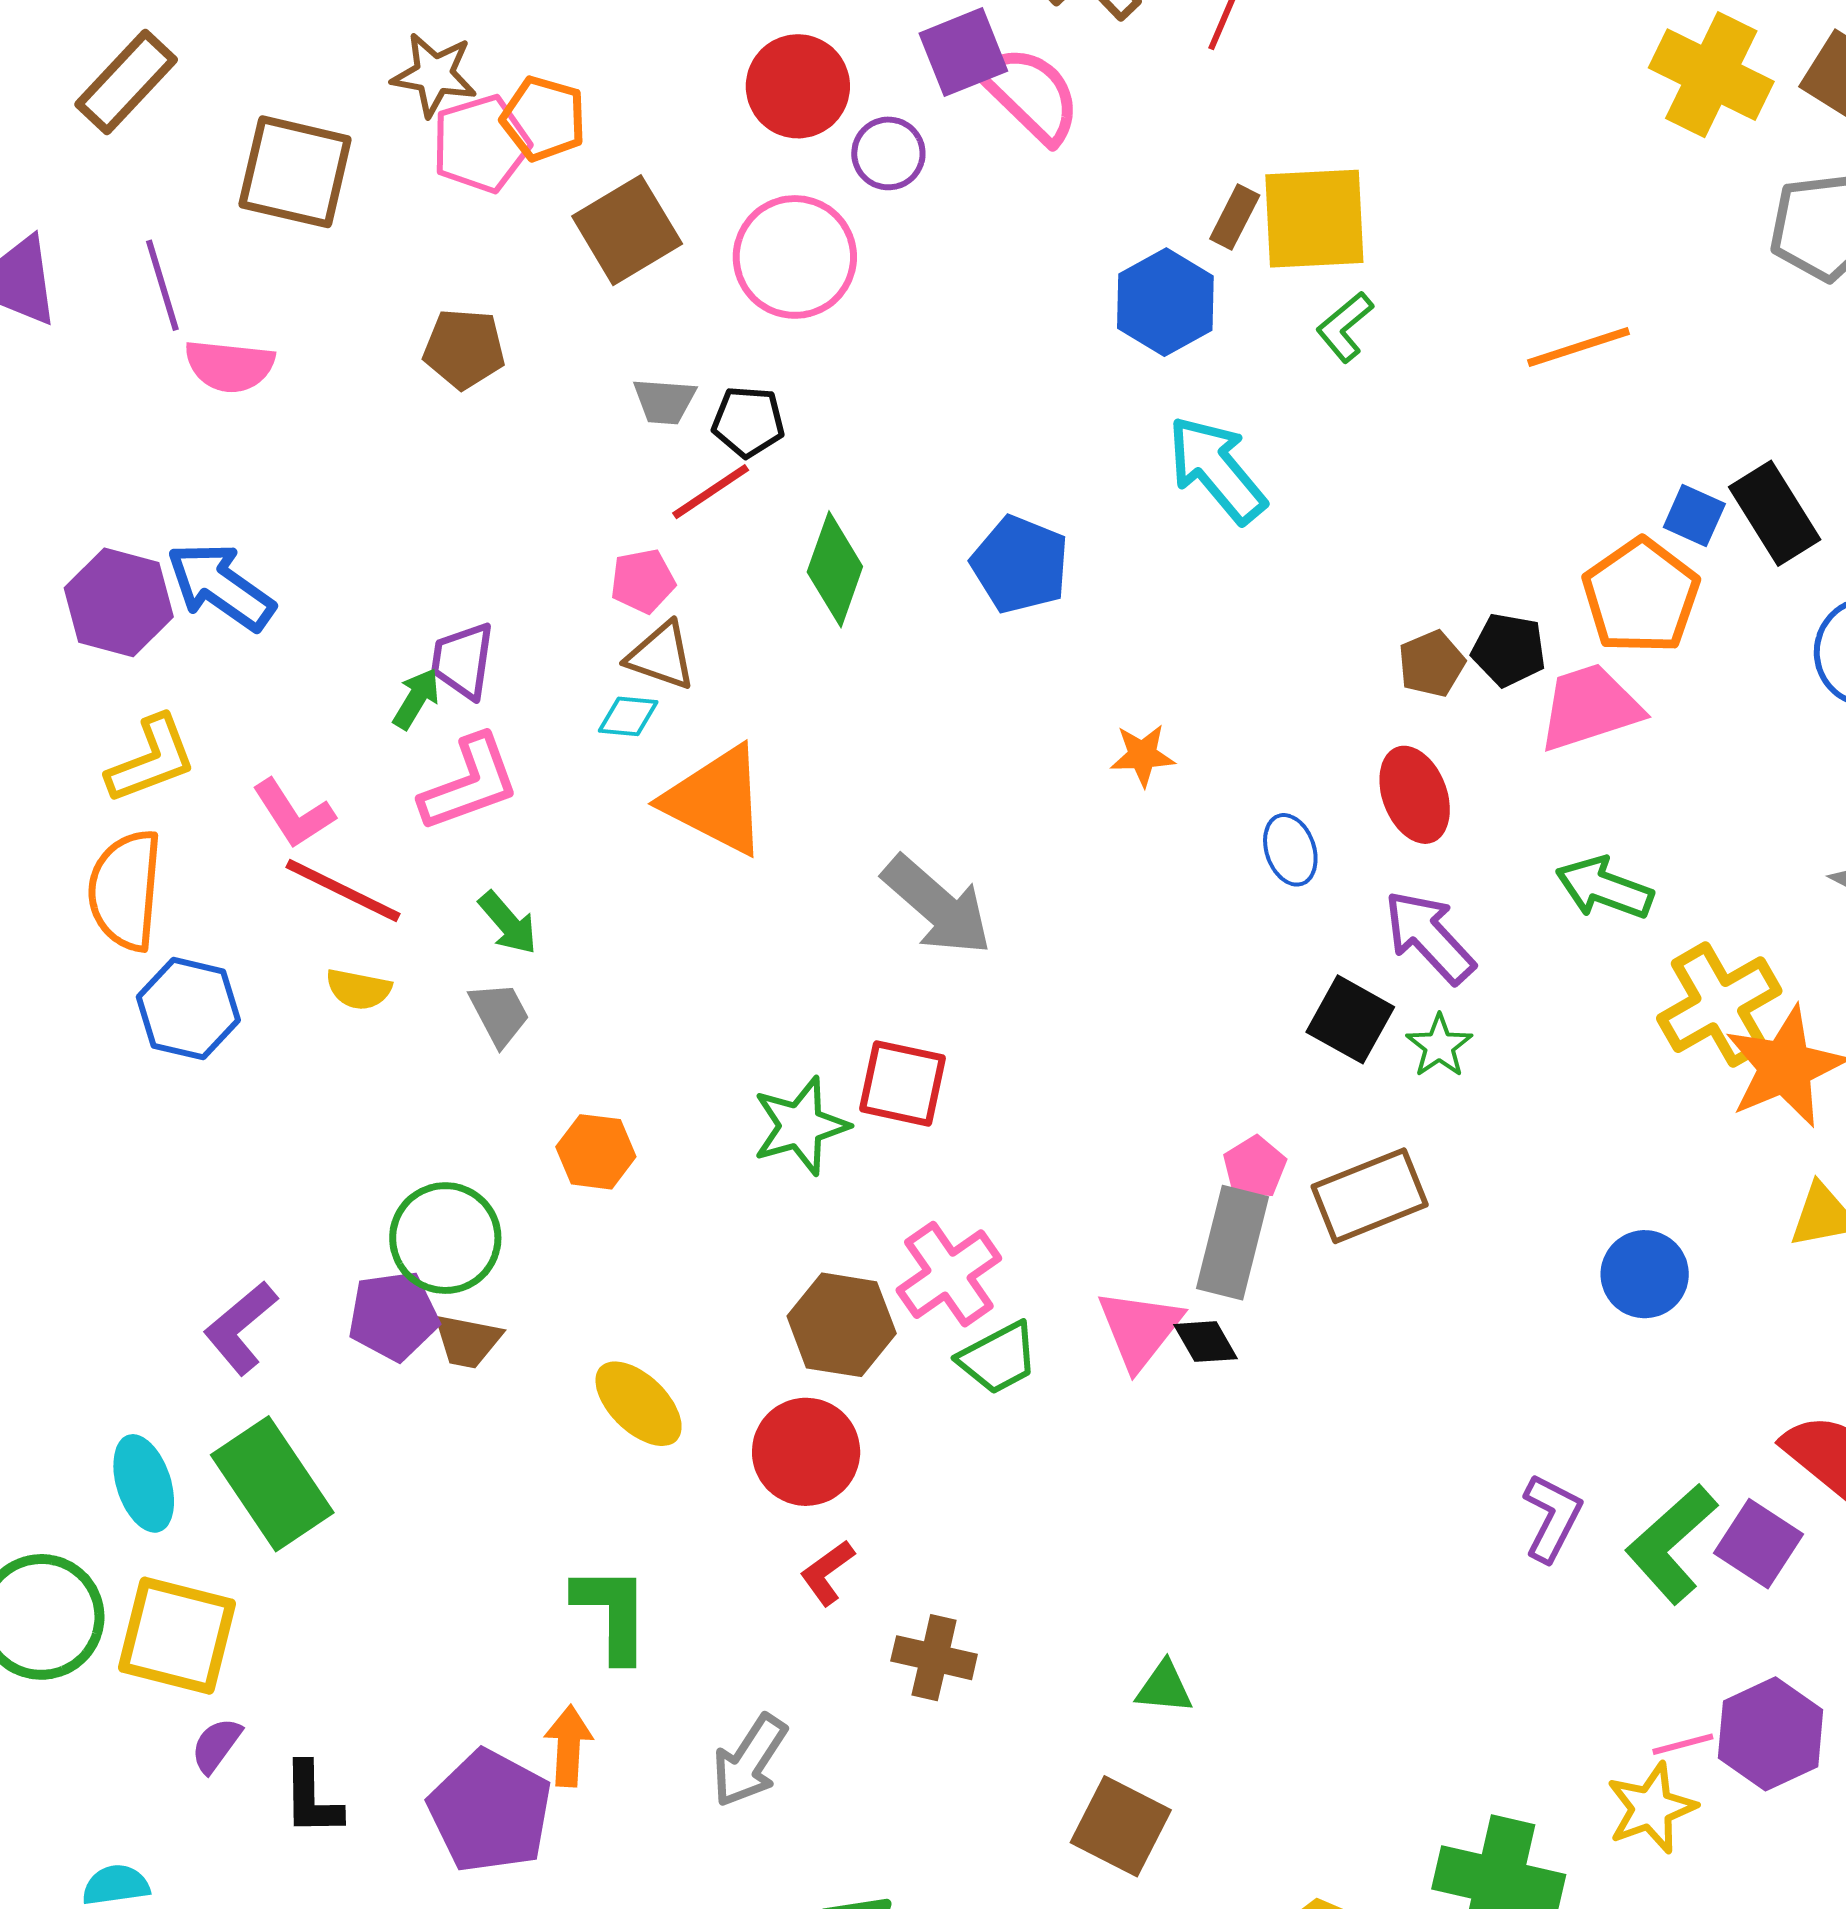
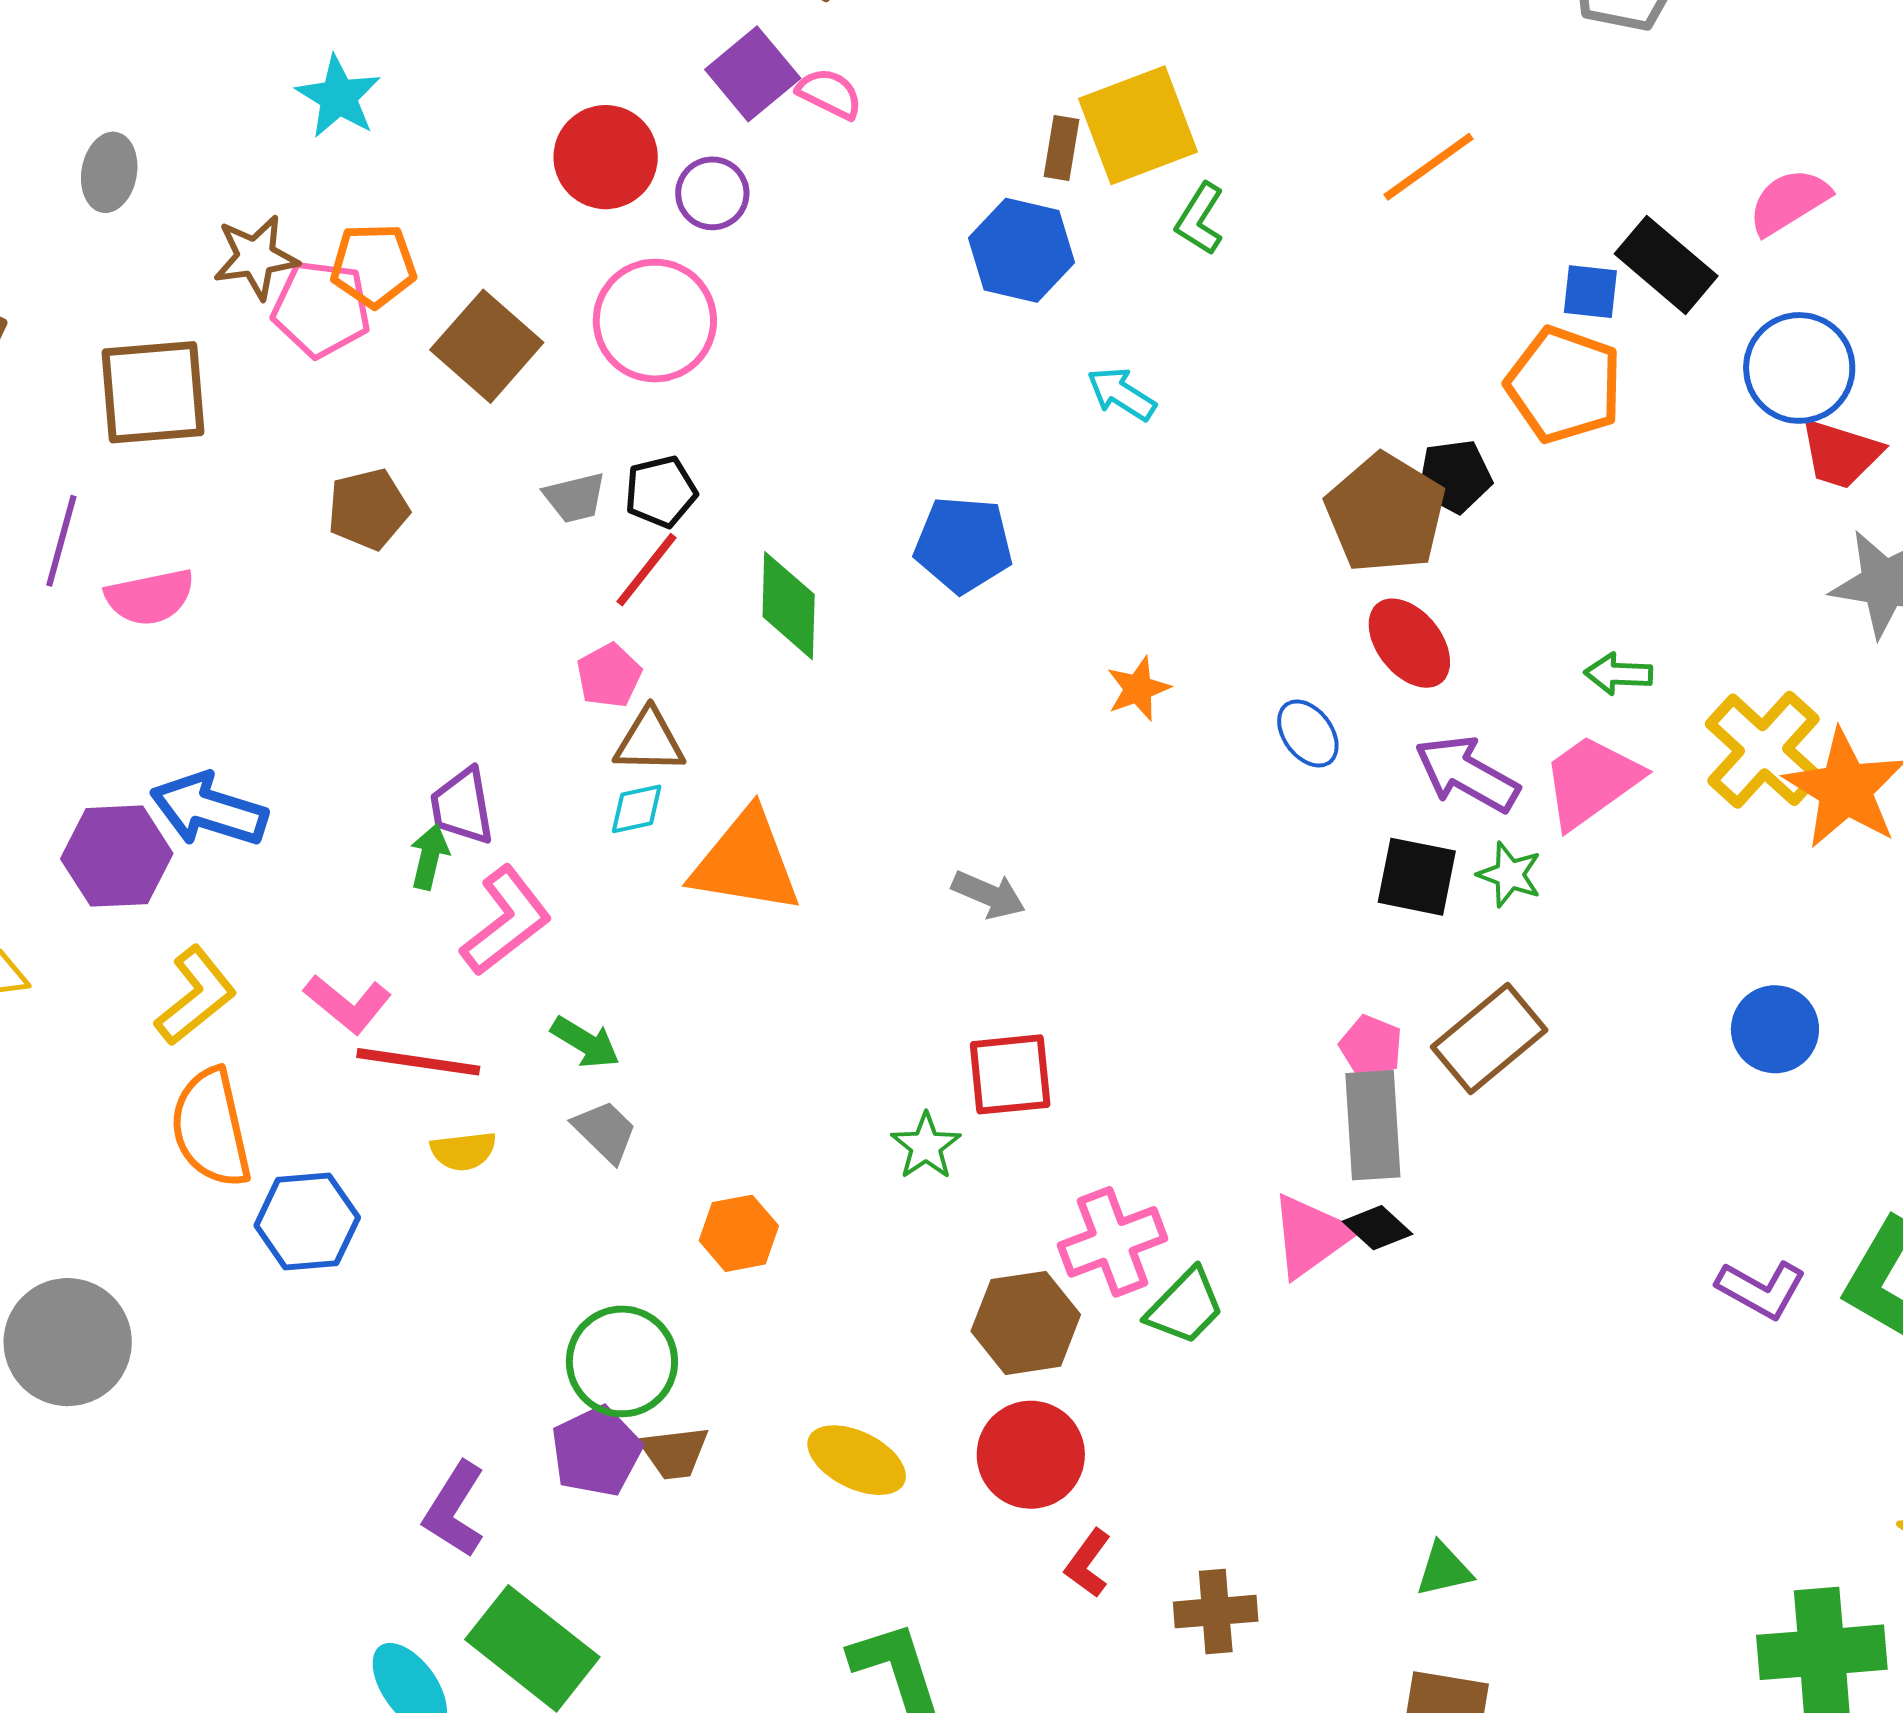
pink semicircle: (1031, 94) -> (830, 93), size x0.6
pink pentagon: (481, 144) -> (321, 309), turned -30
purple line: (162, 285) -> (61, 541), turned 50
cyan arrow: (1217, 469) -> (1121, 394), size x0.6
brown pentagon: (1432, 664) -> (1385, 513), size x1.8
pink trapezoid: (1590, 707) -> (1591, 781), moved
green arrow: (1604, 888) -> (1618, 674), size x0.7
gray arrow: (937, 906) -> (989, 895), size x0.6
green star: (801, 1126) -> (926, 1146), size x0.7
pink cross: (949, 1274) -> (1113, 1242), turned 32
pink triangle: (1140, 1329) -> (1311, 1236), turned 34
purple L-shape: (1552, 1518) -> (1761, 1289), turned 110

